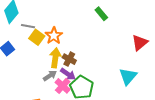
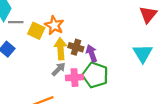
gray line: (28, 26) -> (16, 22), moved
purple arrow: (68, 74) -> (91, 53), moved, turned -133
pink cross: (63, 86) -> (75, 78), turned -35

